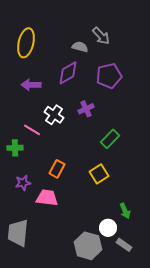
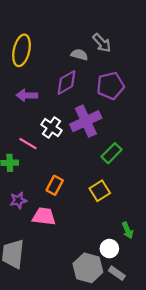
purple cross: (86, 109) -> (86, 121), size x1.8
gray rectangle: (124, 245) -> (117, 273), moved

